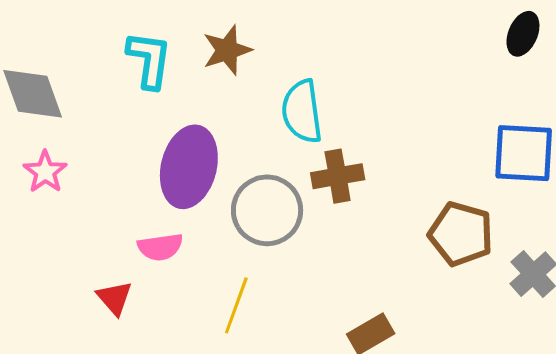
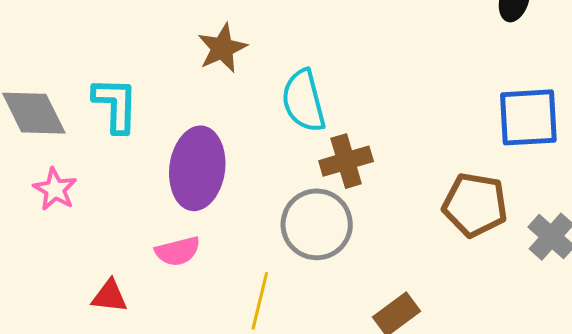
cyan L-shape: (149, 60) -> (116, 105), moved
gray circle: (267, 210) -> (317, 224), moved
red triangle: (115, 298) -> (110, 296), moved, turned -36

